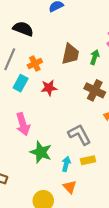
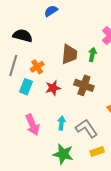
brown cross: (95, 90) -> (84, 85), moved
green star: (41, 152) -> (63, 154), moved
cyan arrow: (66, 164) -> (62, 123), moved

